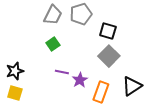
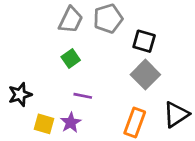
purple star: (80, 80) -> (71, 123), moved
yellow square: (15, 93) -> (44, 124), moved

